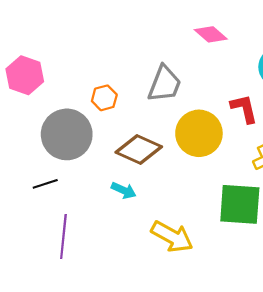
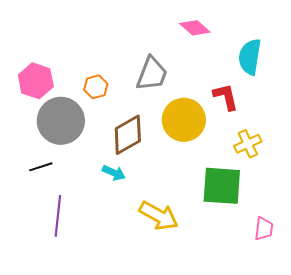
pink hexagon: (25, 75) -> (36, 81), moved
brown diamond: (139, 149) -> (128, 135), turned -54

